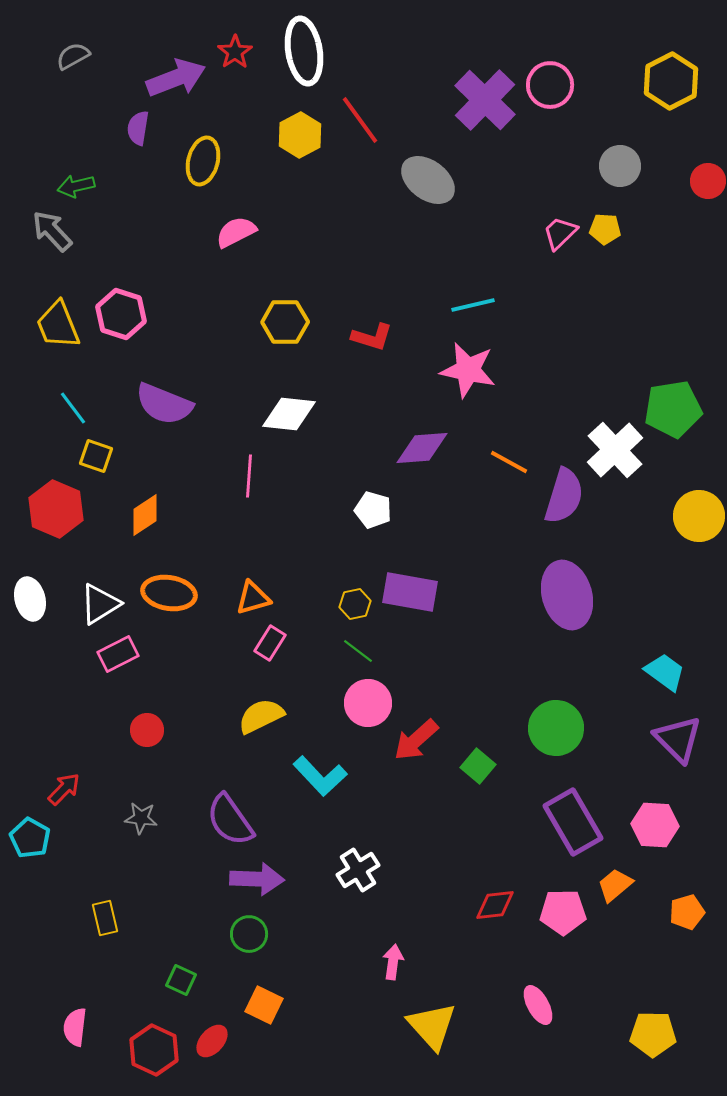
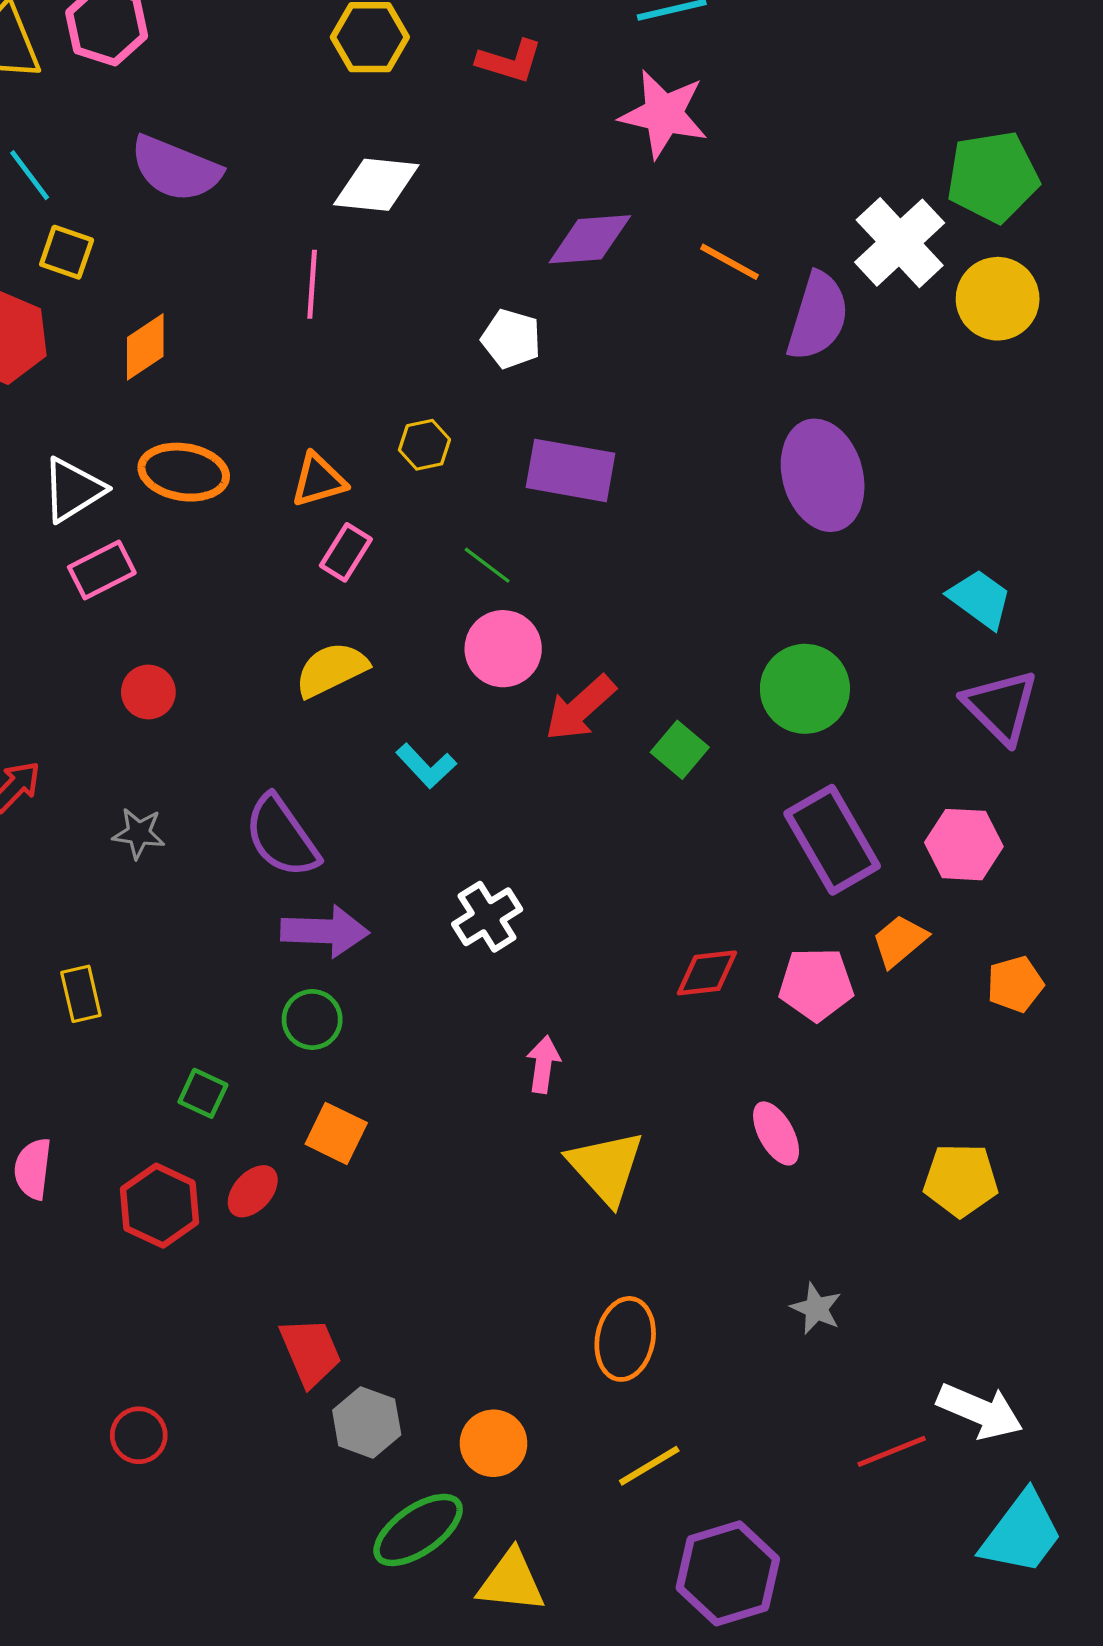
yellow circle: (699, 516) -> (998, 299), moved
yellow hexagon: (355, 604) -> (424, 445), moved
cyan L-shape: (320, 776) -> (426, 766), size x0.7

